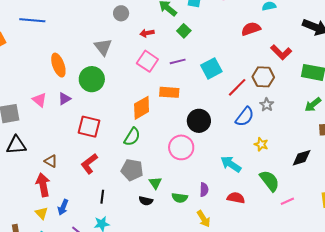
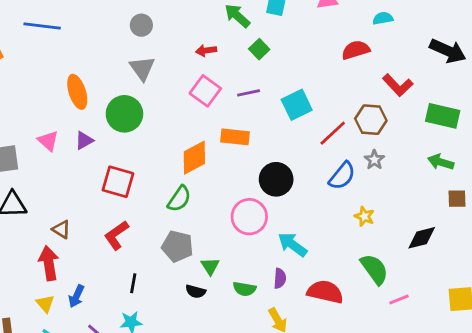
gray circle: (121, 13) -> (141, 25), moved
green arrow: (313, 105) -> (441, 162), turned 54
cyan arrow: (231, 164) -> (292, 245), moved
red semicircle: (236, 198) -> (325, 292), size x1.4

